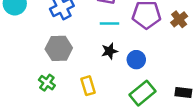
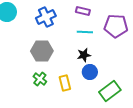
blue circle: (136, 60) -> (90, 72), moved
green cross: (47, 83) -> (40, 79), moved

